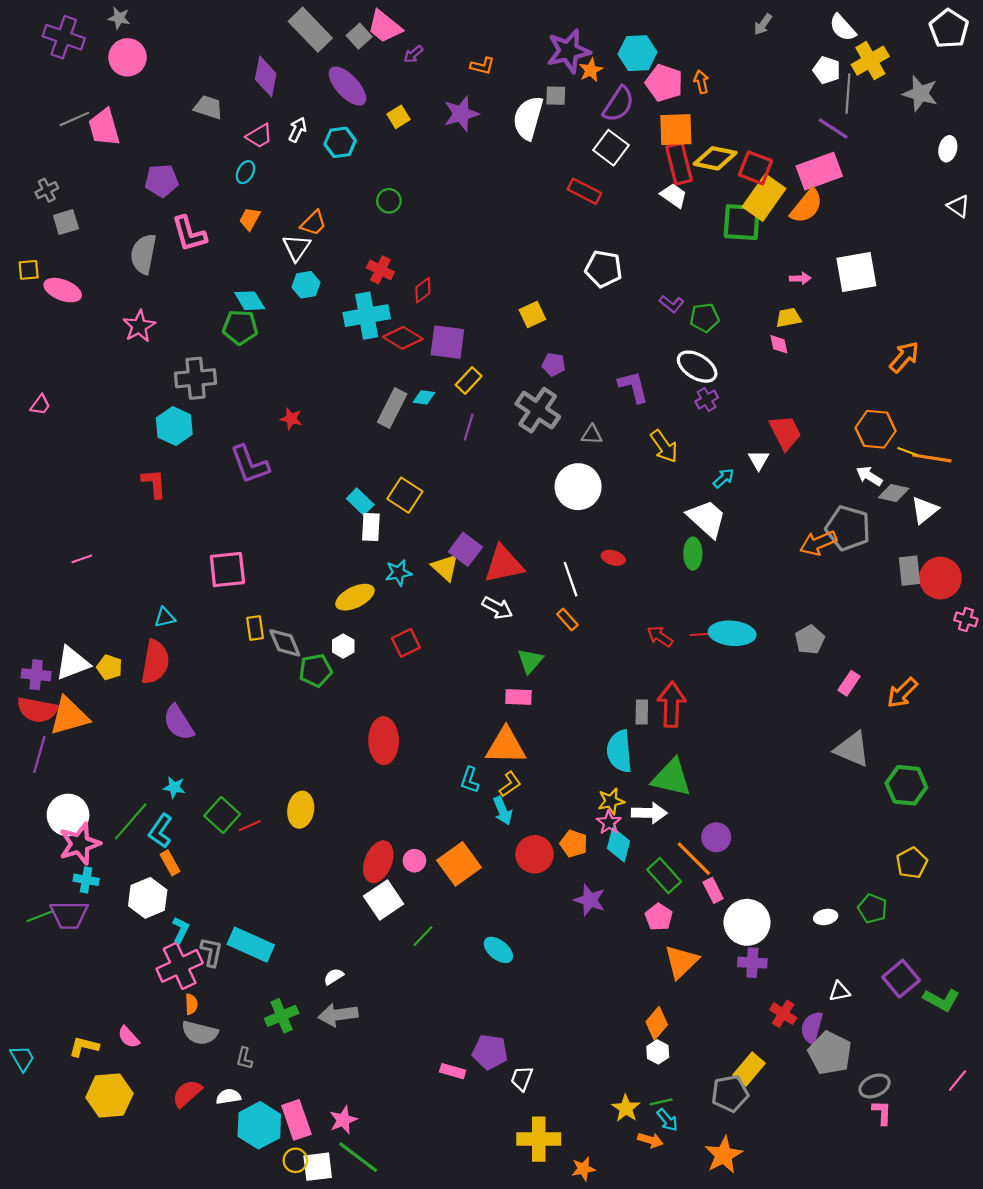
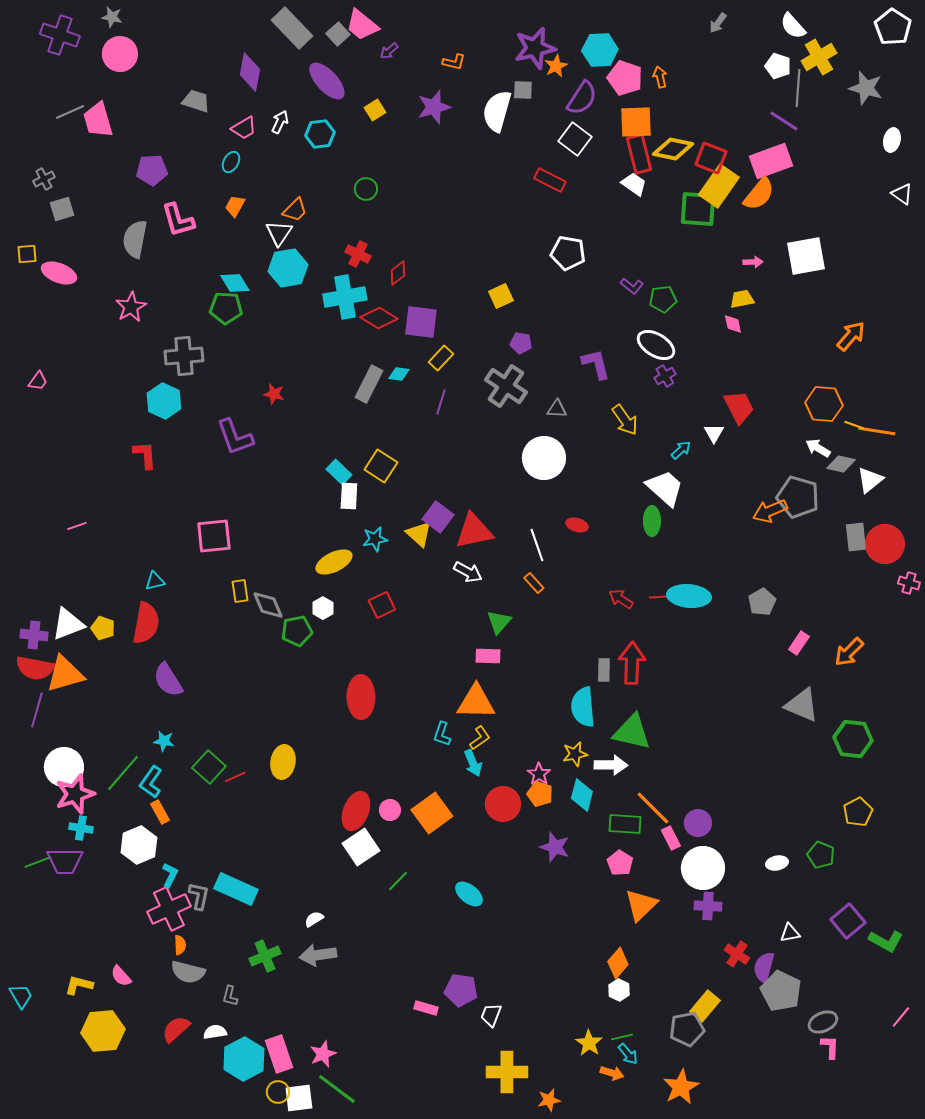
cyan hexagon: (306, 285) -> (288, 268), size x1.5
pink star: (609, 822) -> (539, 774), moved
purple circle: (716, 837) -> (698, 823), moved
green rectangle: (664, 876) -> (625, 824), turned -44

